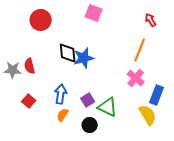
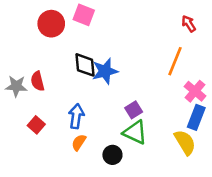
pink square: (94, 13) -> (84, 15), moved
pink cross: (136, 78) -> (195, 91), moved
purple square: (88, 100) -> (134, 110), moved

